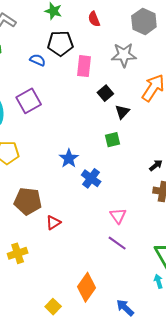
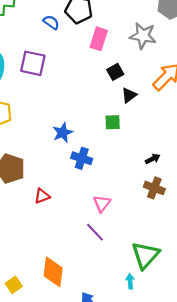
purple square: (29, 101) -> (33, 63), turned 30
blue cross: (91, 178) -> (82, 158), turned -30
red triangle: (53, 222) -> (42, 196), moved
orange diamond: (86, 287) -> (53, 272), turned -40

